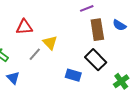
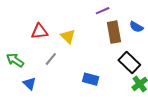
yellow triangle: (50, 43) -> (68, 36), moved
black rectangle: (96, 60) -> (129, 63), moved

